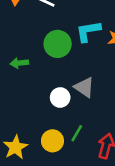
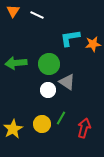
green circle: (58, 44) -> (49, 64), moved
green arrow: (19, 63) -> (16, 63), size x1.5

